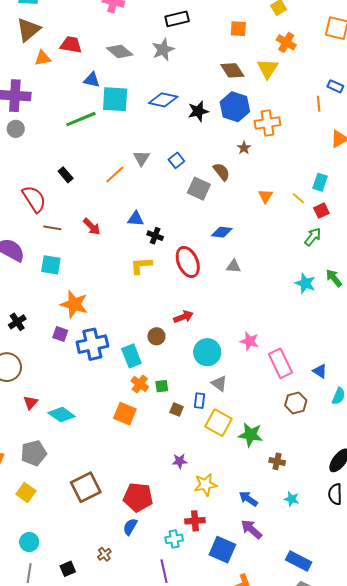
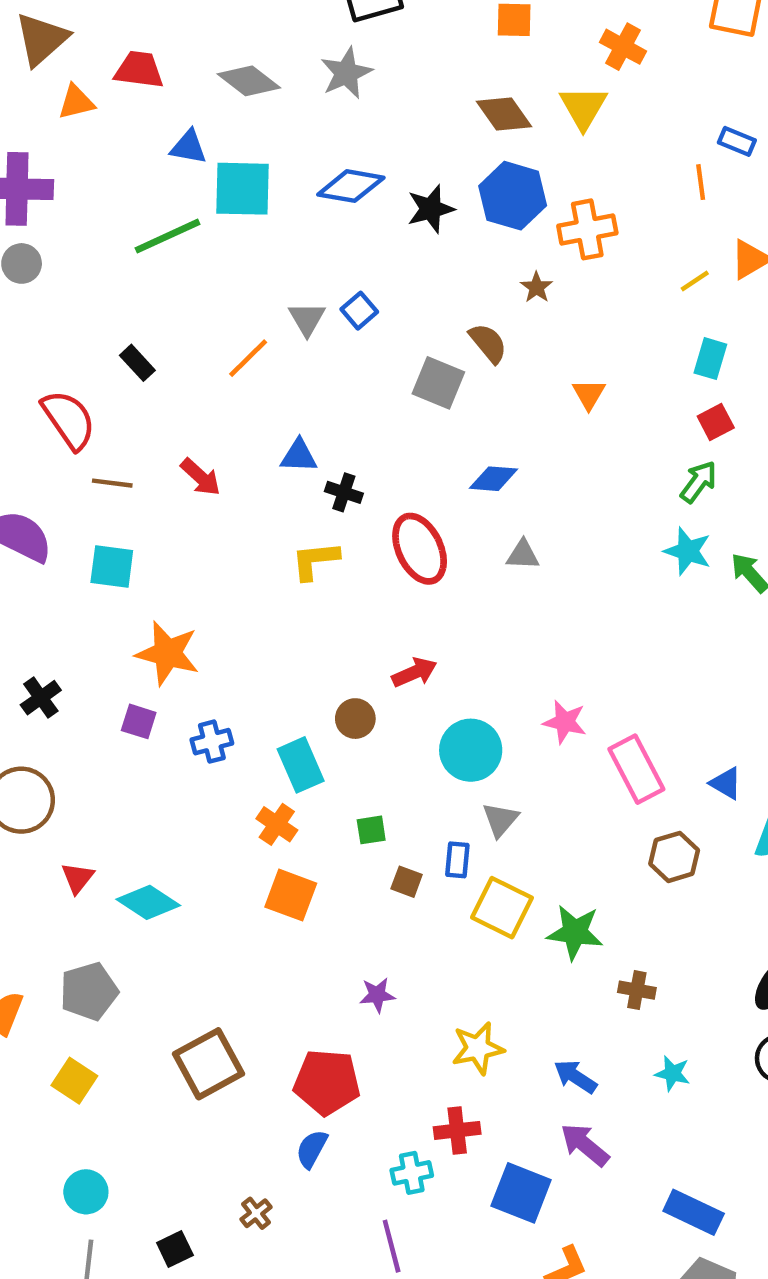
blue square: (176, 160) -> (359, 311), moved
yellow line: (298, 198) -> (695, 281), moved, turned -72
cyan star: (305, 283) -> (688, 551), moved
blue cross: (92, 344) -> (212, 742), size x0.6
orange cross: (140, 384) -> (277, 824), moved
gray triangle: (219, 384) -> (500, 820), turned 36
purple star: (180, 461) -> (377, 995), moved

